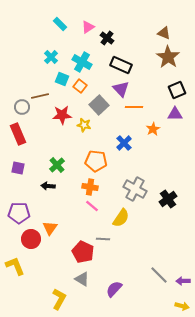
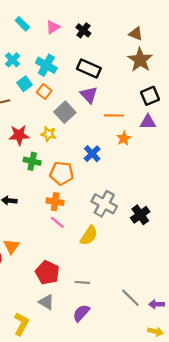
black cross: (107, 38) -> (83, 30), moved
cyan square: (62, 79) -> (25, 84), turned 32
orange line: (134, 107) -> (114, 115), moved
red star: (62, 115) -> (19, 135), moved
green cross: (57, 165) -> (32, 161), moved, turned -35
gray line: (103, 239) -> (82, 282), moved

